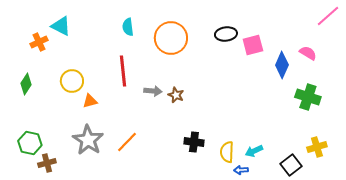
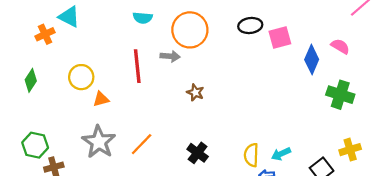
cyan semicircle: (128, 27) -> (143, 18), turned -78
gray arrow: (153, 91) -> (170, 56), moved
black cross: (194, 142) -> (198, 153), moved, turned 30

